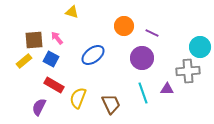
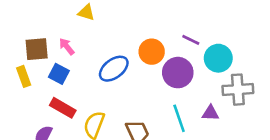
orange circle: (124, 26) -> (152, 52), moved
cyan circle: (200, 47) -> (218, 58), moved
yellow rectangle: (24, 61) -> (24, 76), turned -70

